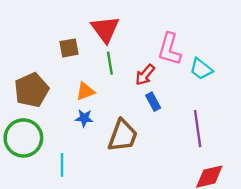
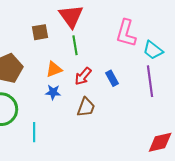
red arrow: (145, 75) -> (83, 76), moved
purple line: (198, 129) -> (150, 81), moved
brown trapezoid: (123, 136) -> (86, 107), size x0.7

